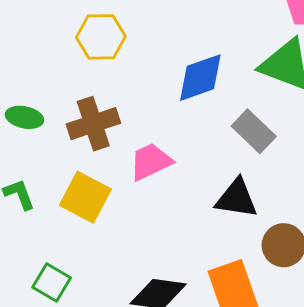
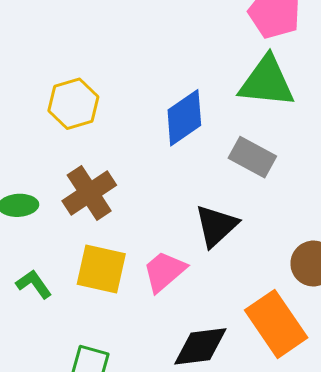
pink trapezoid: (151, 162) -> (164, 271), moved
black triangle: (237, 198) -> (216, 226), moved, turned -36

